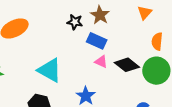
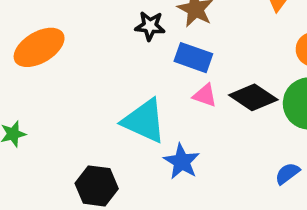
cyan triangle: (50, 70) -> (144, 121), moved

